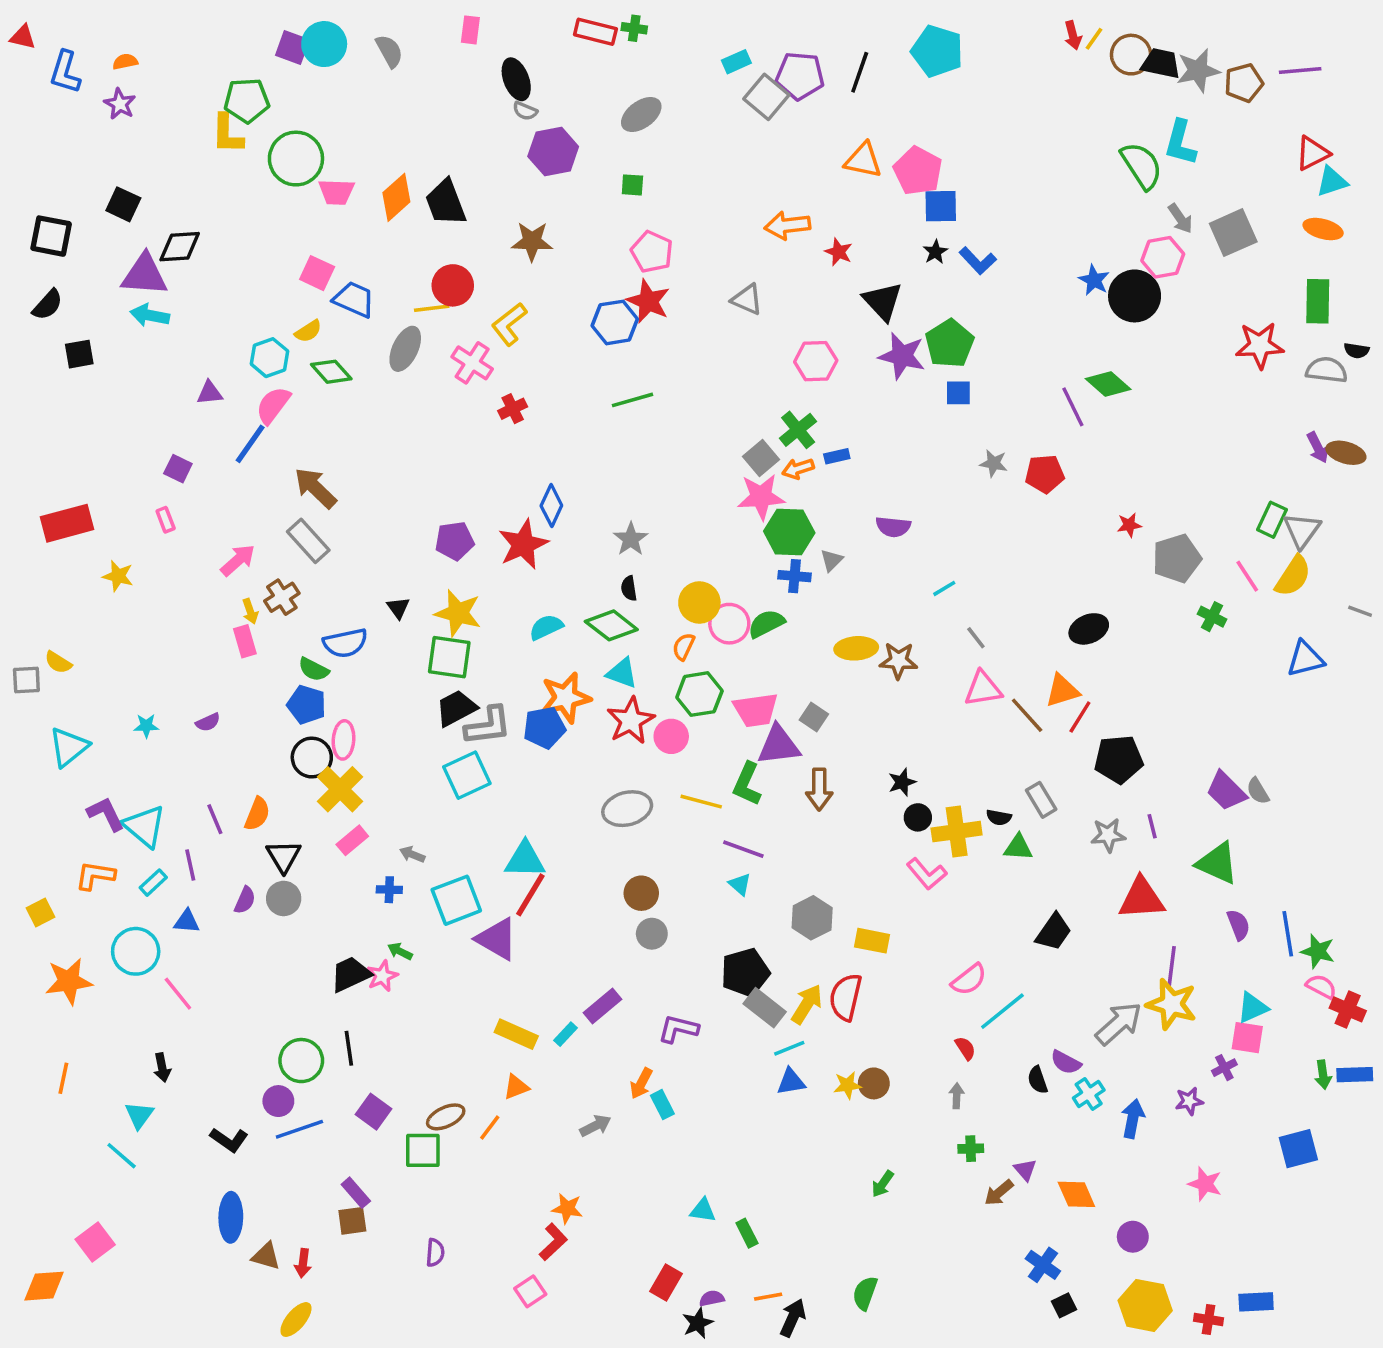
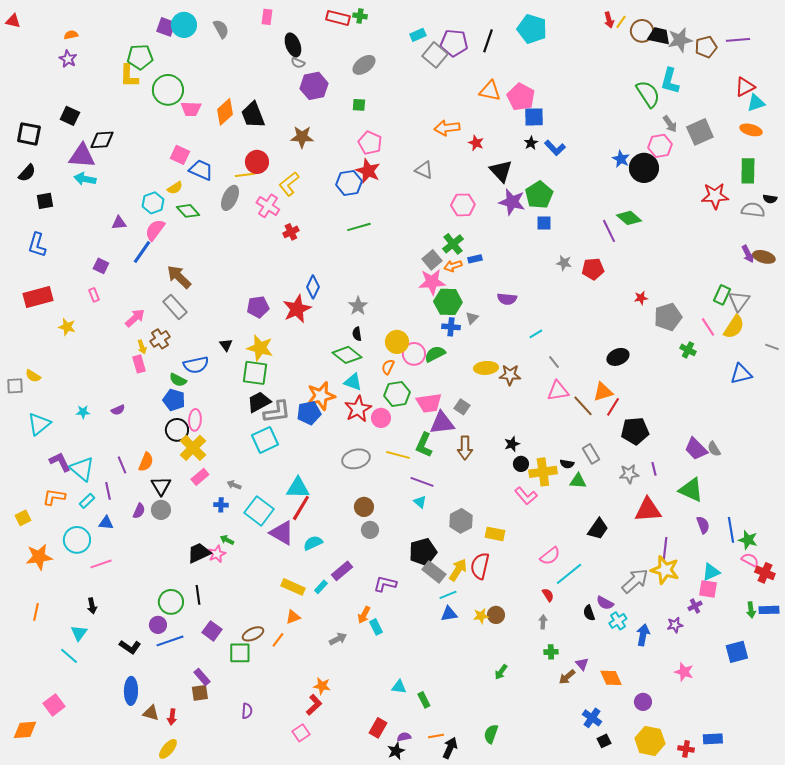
blue L-shape: (65, 72) -> (37, 245), moved
cyan semicircle: (546, 627) -> (313, 543), moved
cyan square: (456, 900) -> (259, 511), turned -32
pink line: (178, 994) -> (101, 564), turned -70

